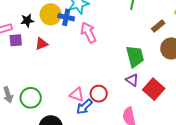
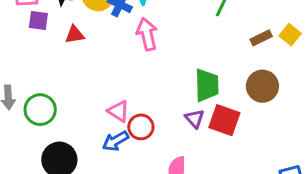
brown rectangle: (158, 26) -> (261, 38), moved
red square: (154, 89) -> (224, 120), moved, turned -35
pink triangle: (77, 95) -> (118, 111), moved

